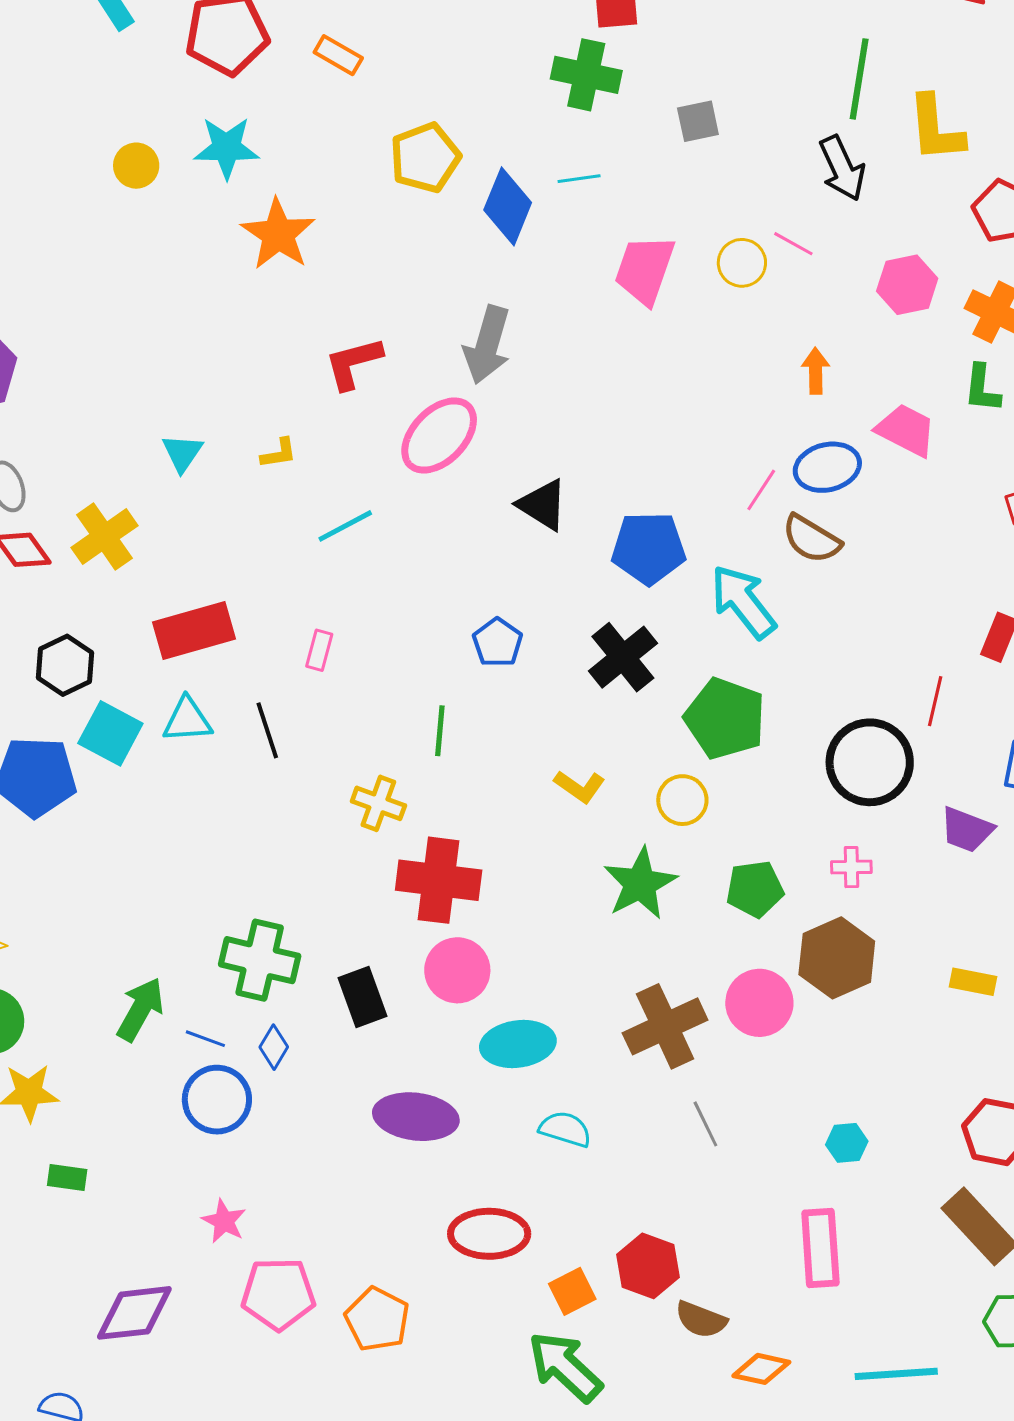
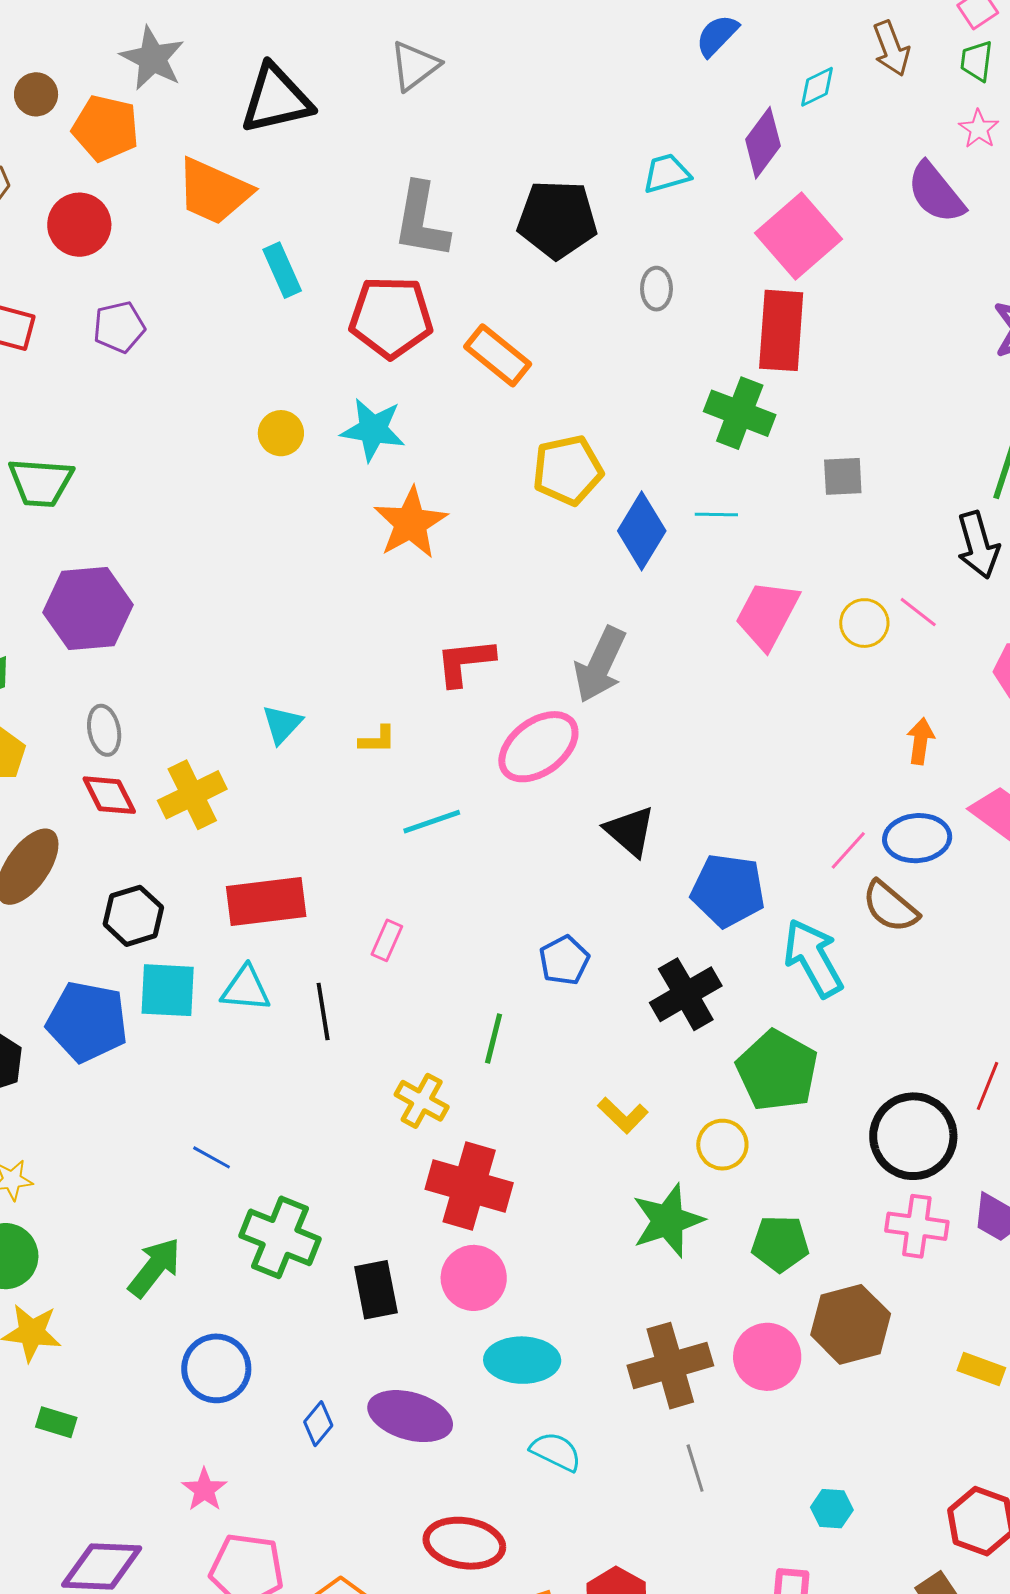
orange rectangle: (338, 55) -> (498, 355), size x1.4
cyan square: (110, 733) -> (168, 990), turned -34
pink cross: (851, 867) -> (917, 1226), moved, size x1.5
blue line: (205, 1039) -> (212, 1157), moved
blue diamond: (274, 1047) -> (318, 1424), moved

